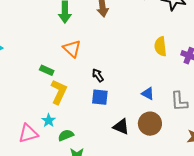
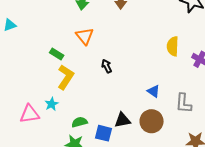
blue square: (100, 97) -> (103, 133), moved
black triangle: (121, 127) -> (123, 120), turned -42
green semicircle: (66, 135) -> (80, 122), moved

